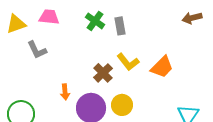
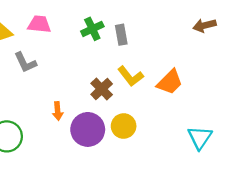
green cross: (95, 21) -> (92, 29), turned 30

